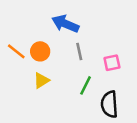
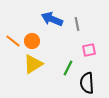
gray line: (79, 51) -> (77, 24), moved
yellow triangle: (41, 80) -> (33, 64), size x1.5

